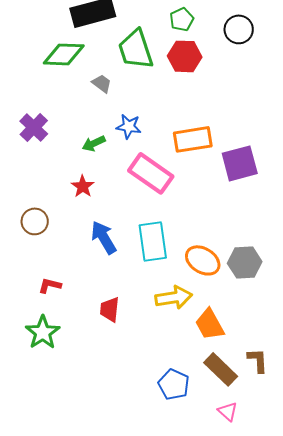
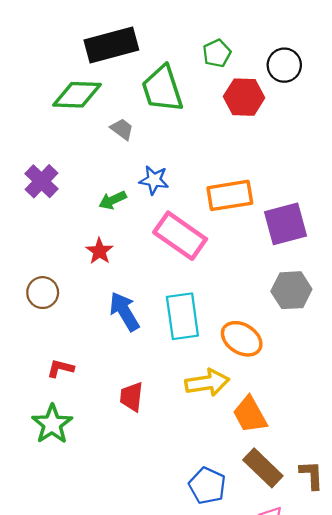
red hexagon: (185, 56) -> (244, 97), moved
gray hexagon: (245, 262) -> (291, 290), moved
brown L-shape: (258, 360) -> (312, 475), moved

